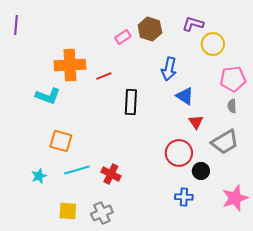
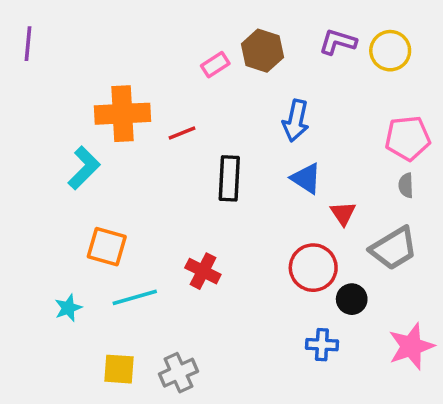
yellow circle: (213, 44) -> (390, 51), moved
cyan L-shape: (48, 96) -> (84, 168), turned -65
blue triangle: (185, 96) -> (306, 178), moved
red cross: (111, 174) -> (203, 271), moved

